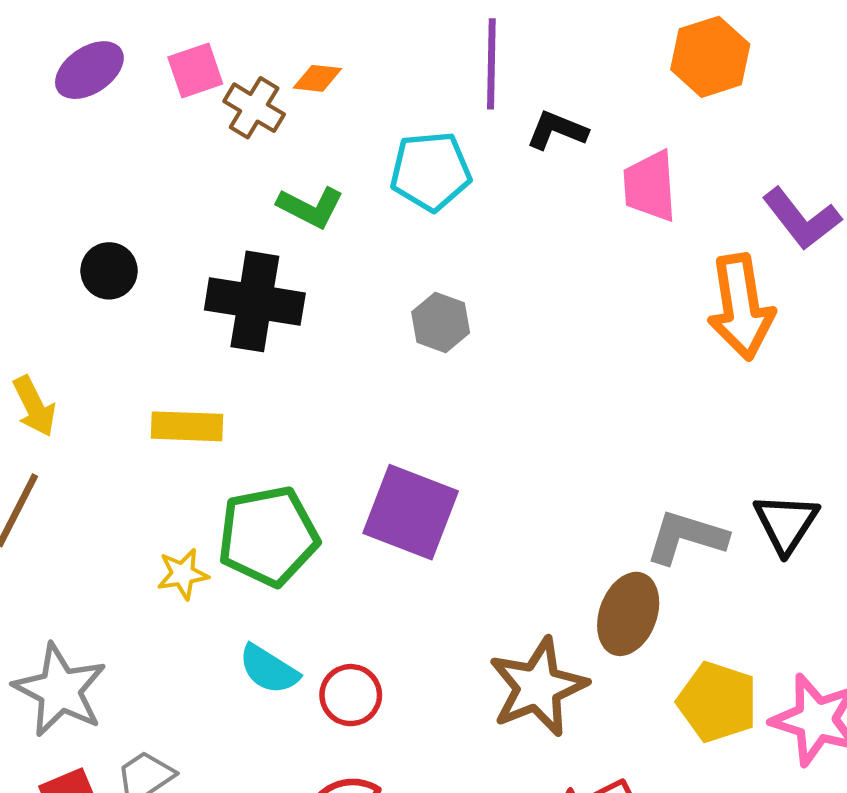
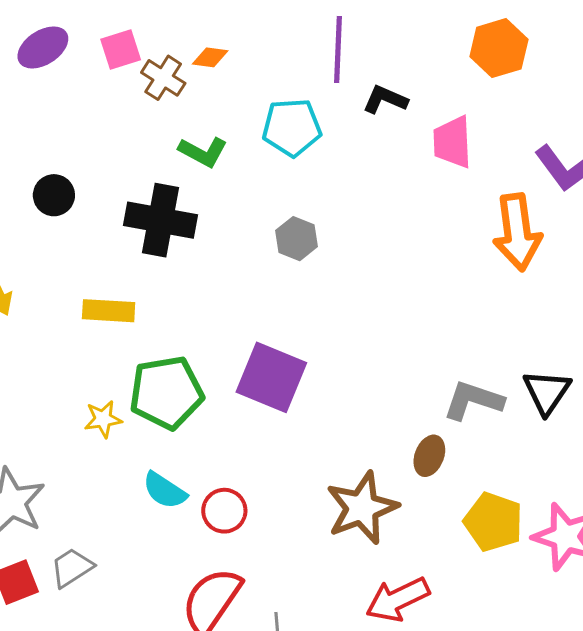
brown ellipse: (628, 614) -> (429, 456), size x0.7

